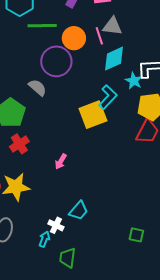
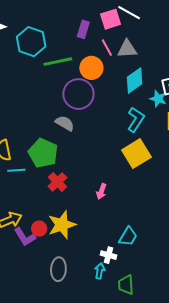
pink line: (99, 36) -> (107, 48), moved
yellow square: (93, 115) -> (136, 154), moved

